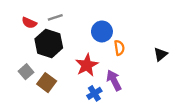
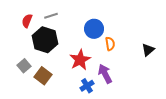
red semicircle: (29, 23) -> (27, 21), turned 88

